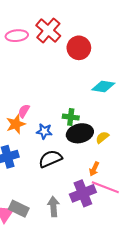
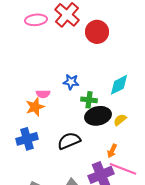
cyan diamond: (103, 86) -> (119, 85), moved, turned -35
pink semicircle: (24, 111) -> (43, 94), turned -120
blue star: (44, 131) -> (71, 82), moved

